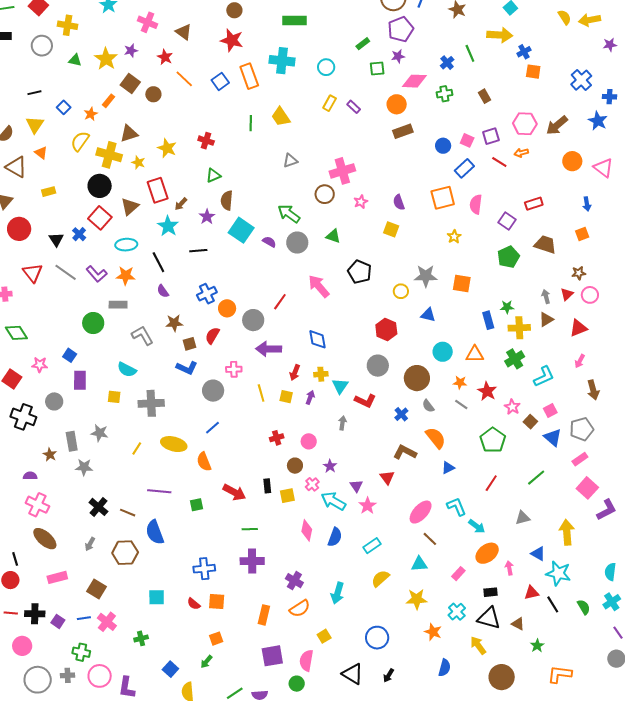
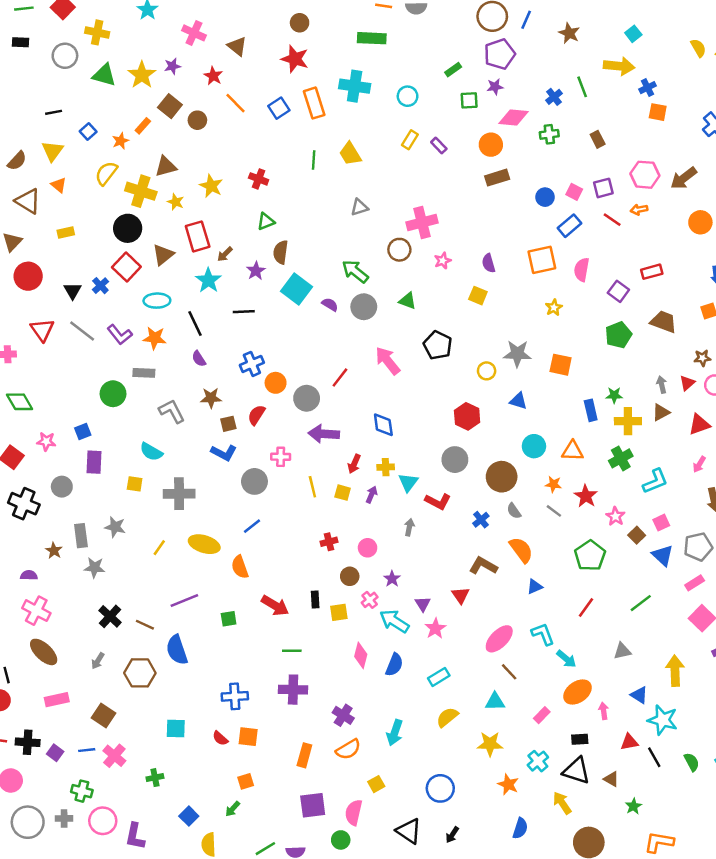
green triangle: (75, 60) -> (104, 75), size x1.5
blue square: (70, 355) -> (83, 432), turned 32
purple line: (159, 491) -> (184, 600), turned -30

